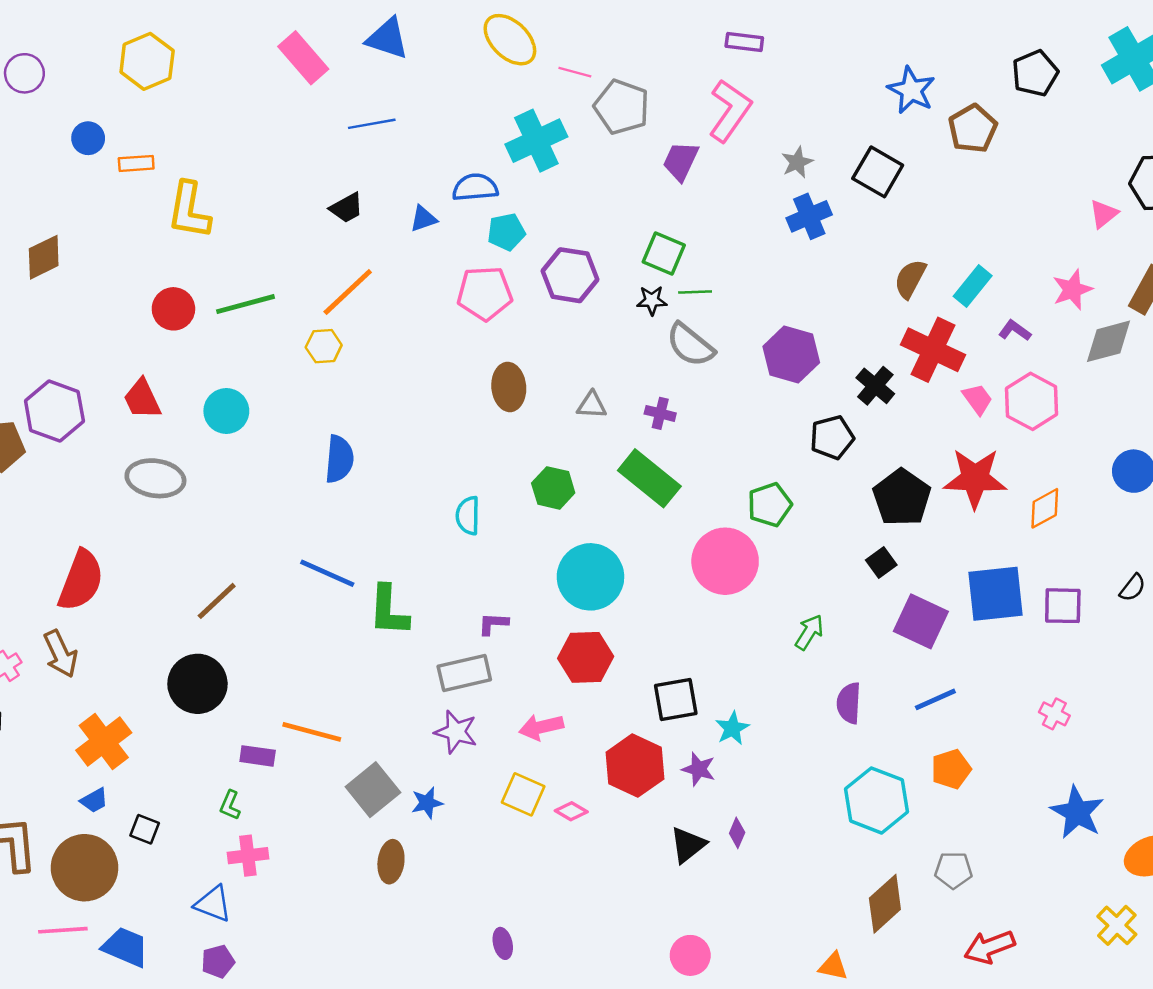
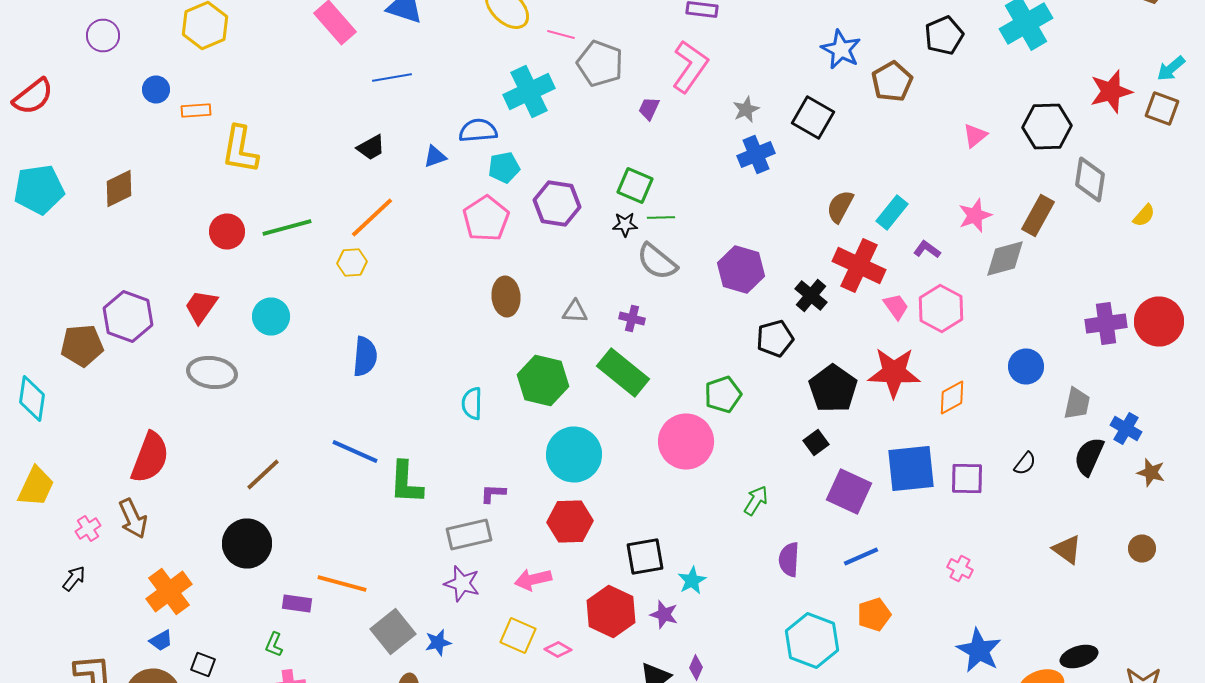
purple trapezoid: (681, 161) -> (649, 108), size x0.7
pink triangle: (1104, 214) -> (975, 136), moved
pink pentagon: (485, 293) -> (486, 218), turned -30
red trapezoid: (142, 399) -> (201, 306), turned 60
green hexagon: (553, 488) -> (543, 380), size x1.4

